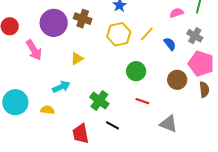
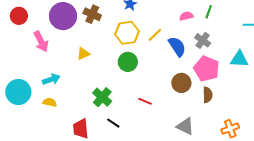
blue semicircle: (170, 44) -> (177, 46), size x1.5
green circle: (136, 71) -> (128, 62), moved
cyan arrow: (61, 87) -> (51, 79), moved
gray triangle: (169, 124) -> (185, 126), moved

